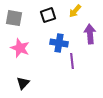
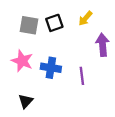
gray square: (14, 18) -> (29, 25), moved
blue cross: (59, 43) -> (51, 68), moved

